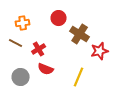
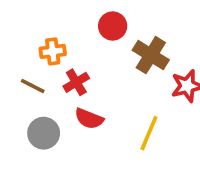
orange cross: (23, 23) -> (53, 51), moved
brown line: (16, 43) -> (33, 86), moved

